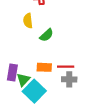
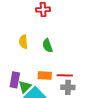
yellow semicircle: (28, 21) -> (23, 42), moved
green semicircle: (47, 35) -> (47, 46), turned 112

